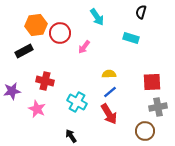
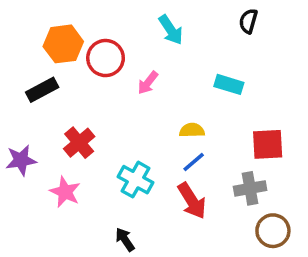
cyan rectangle: (131, 38) -> (229, 84), moved
red cross: (45, 81) -> (79, 143), turned 36
gray cross: (158, 107) -> (250, 188), moved
brown circle: (145, 131) -> (273, 231), moved

